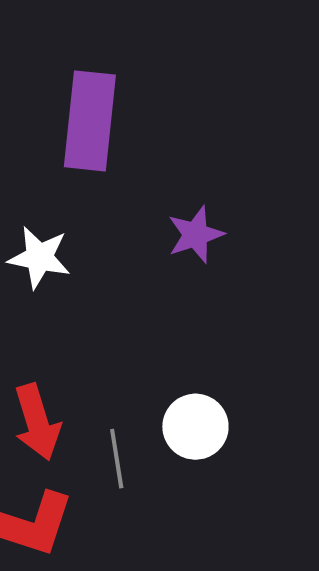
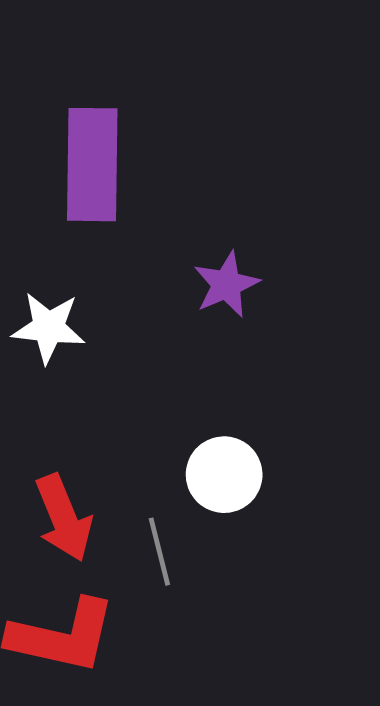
white circle: (195, 427) -> (224, 475), moved

